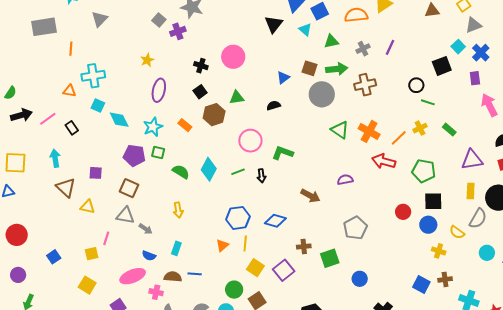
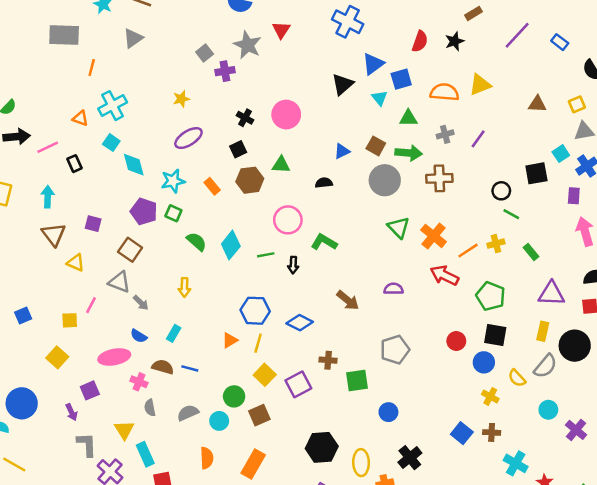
cyan cross: (93, 76) -> (113, 106), turned -30
purple ellipse: (159, 90) -> (188, 138), turned 35

